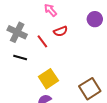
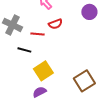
red line: (42, 41) -> (37, 34), turned -48
black line: (20, 57) -> (24, 50), moved

